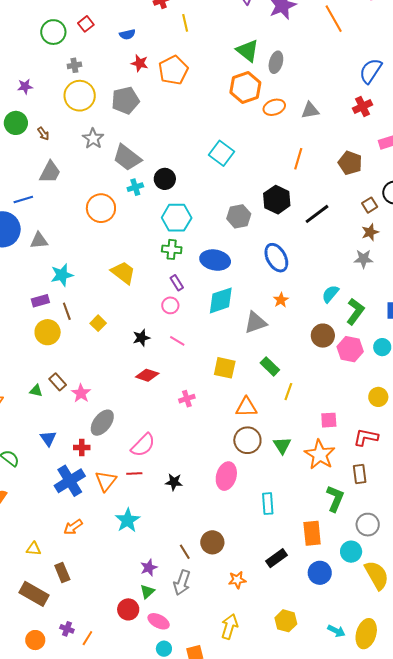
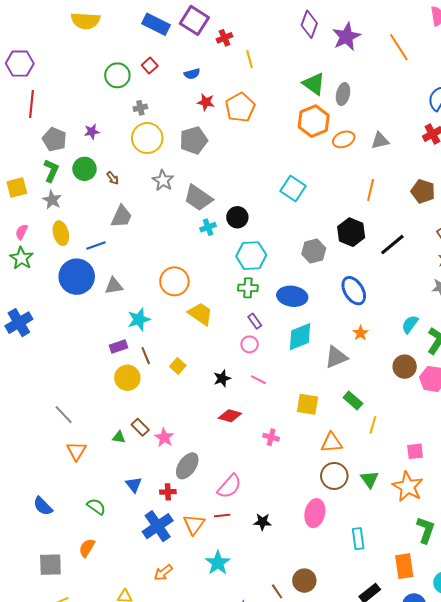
orange circle: (101, 208) -> (174, 281), moved
pink cross: (187, 399) -> (271, 437), turned 35

